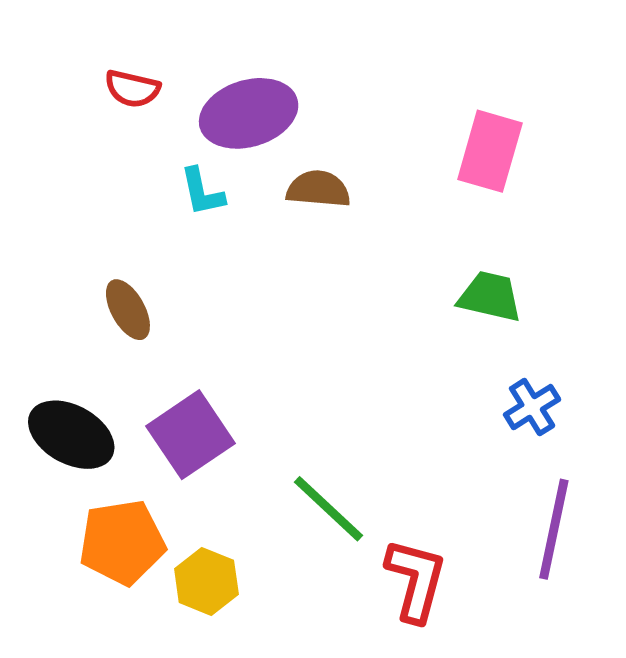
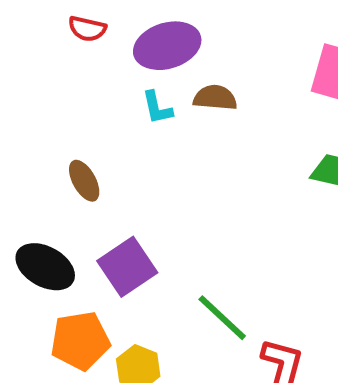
cyan L-shape: (202, 192) -> (157, 108), moved

